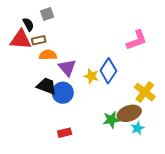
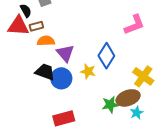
yellow star: (91, 76) -> (88, 71), moved
red rectangle: (65, 133) -> (64, 118), size x1.5

